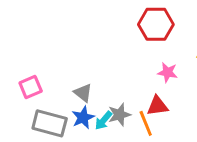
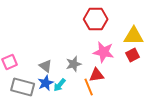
pink star: (168, 72) -> (104, 52), size x1.5
gray star: (119, 115) -> (74, 64), moved

